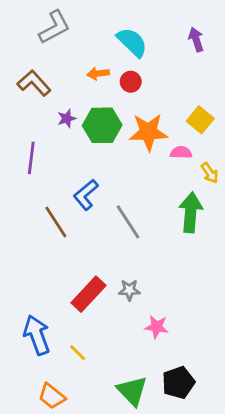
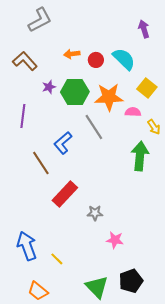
cyan semicircle: (132, 42) -> (124, 59), moved
gray line: (128, 222) -> (94, 127), moved
red rectangle: (89, 294) -> (65, 194), moved

